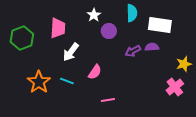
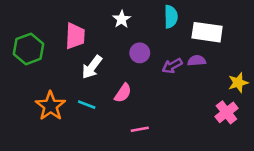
purple circle: (109, 31) -> (140, 53), moved

